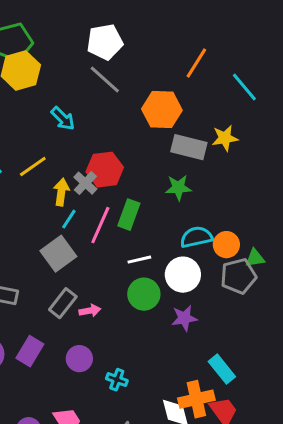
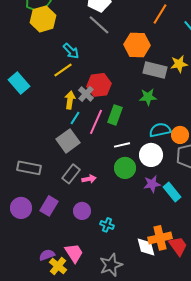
yellow line: (33, 167) -> (63, 70), moved
cyan rectangle: (222, 369) -> (172, 192), moved

